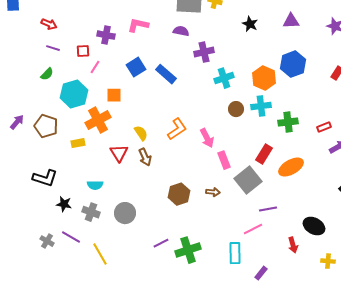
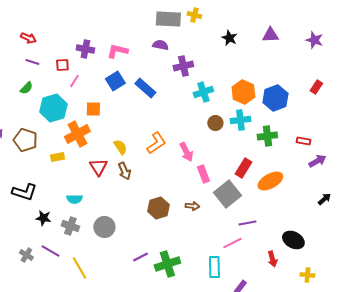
pink L-shape: (138, 25) -> (117, 51), moved
blue hexagon: (293, 64) -> (275, 98), moved
red rectangle: (324, 127) -> (303, 141), turned 32

